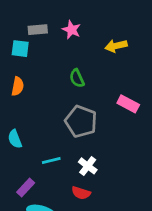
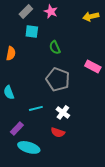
gray rectangle: (38, 30) -> (26, 11), turned -40
yellow arrow: (116, 46) -> (91, 16), moved
cyan square: (20, 49) -> (32, 31), moved

